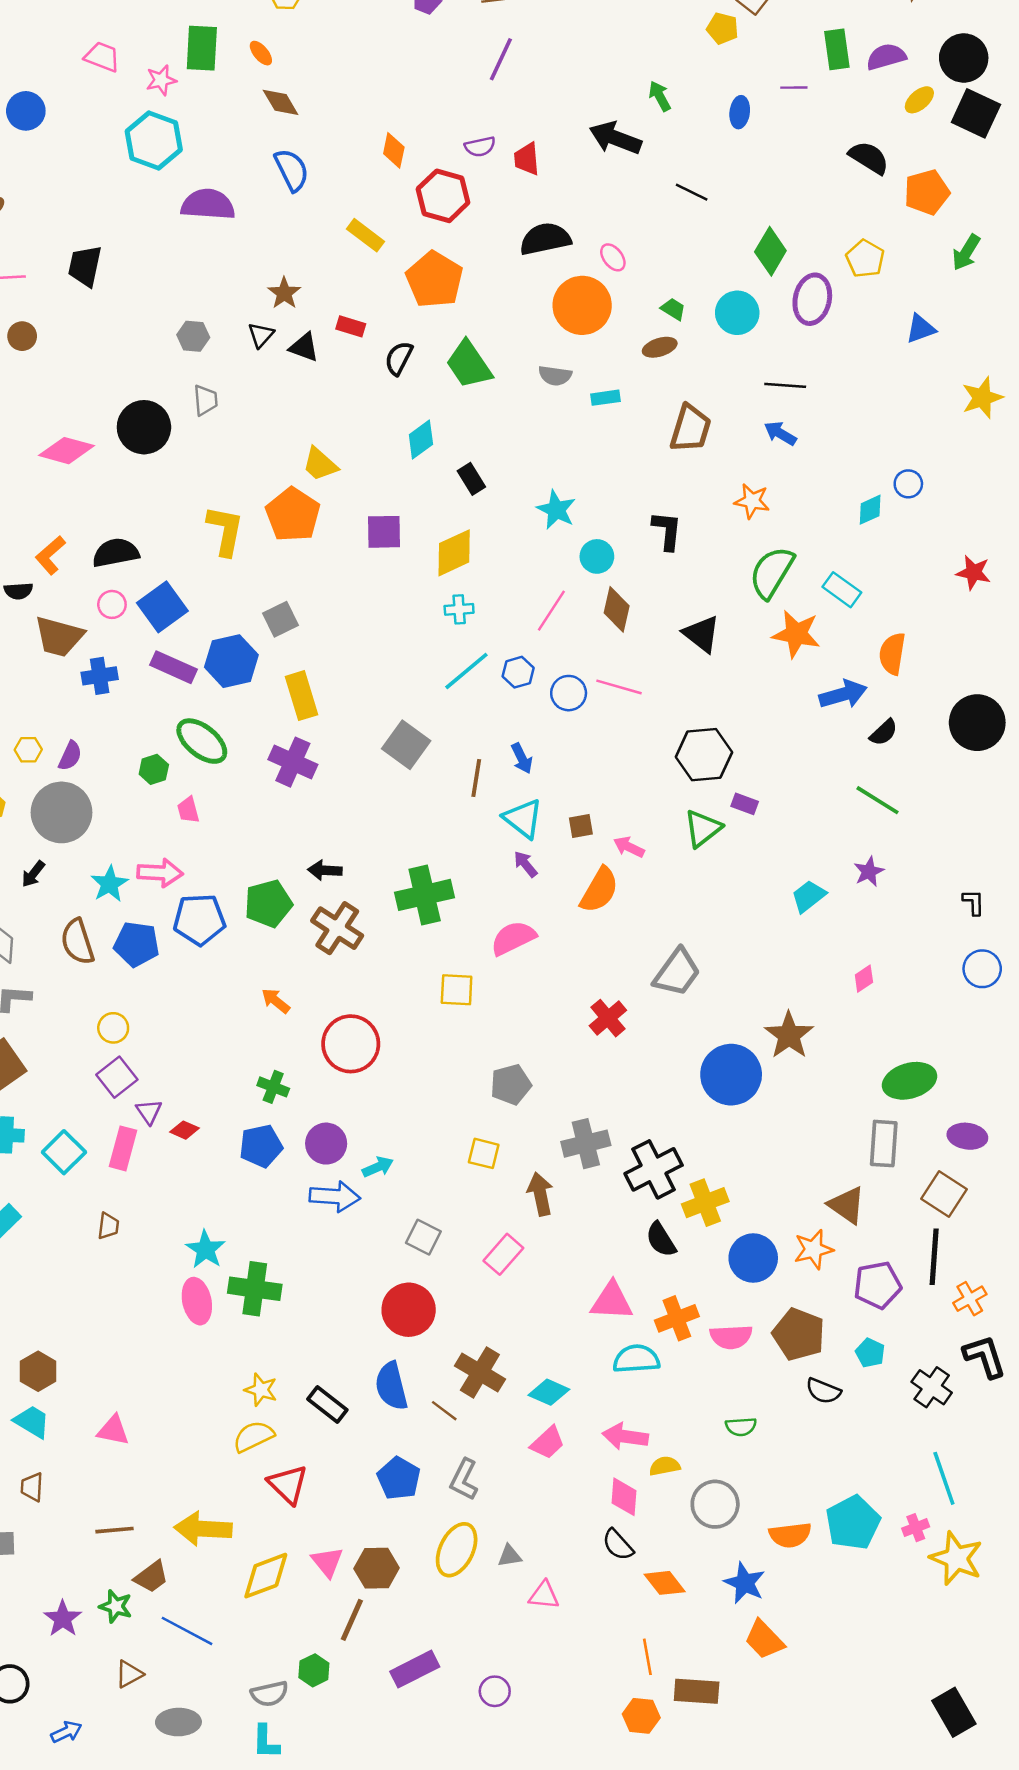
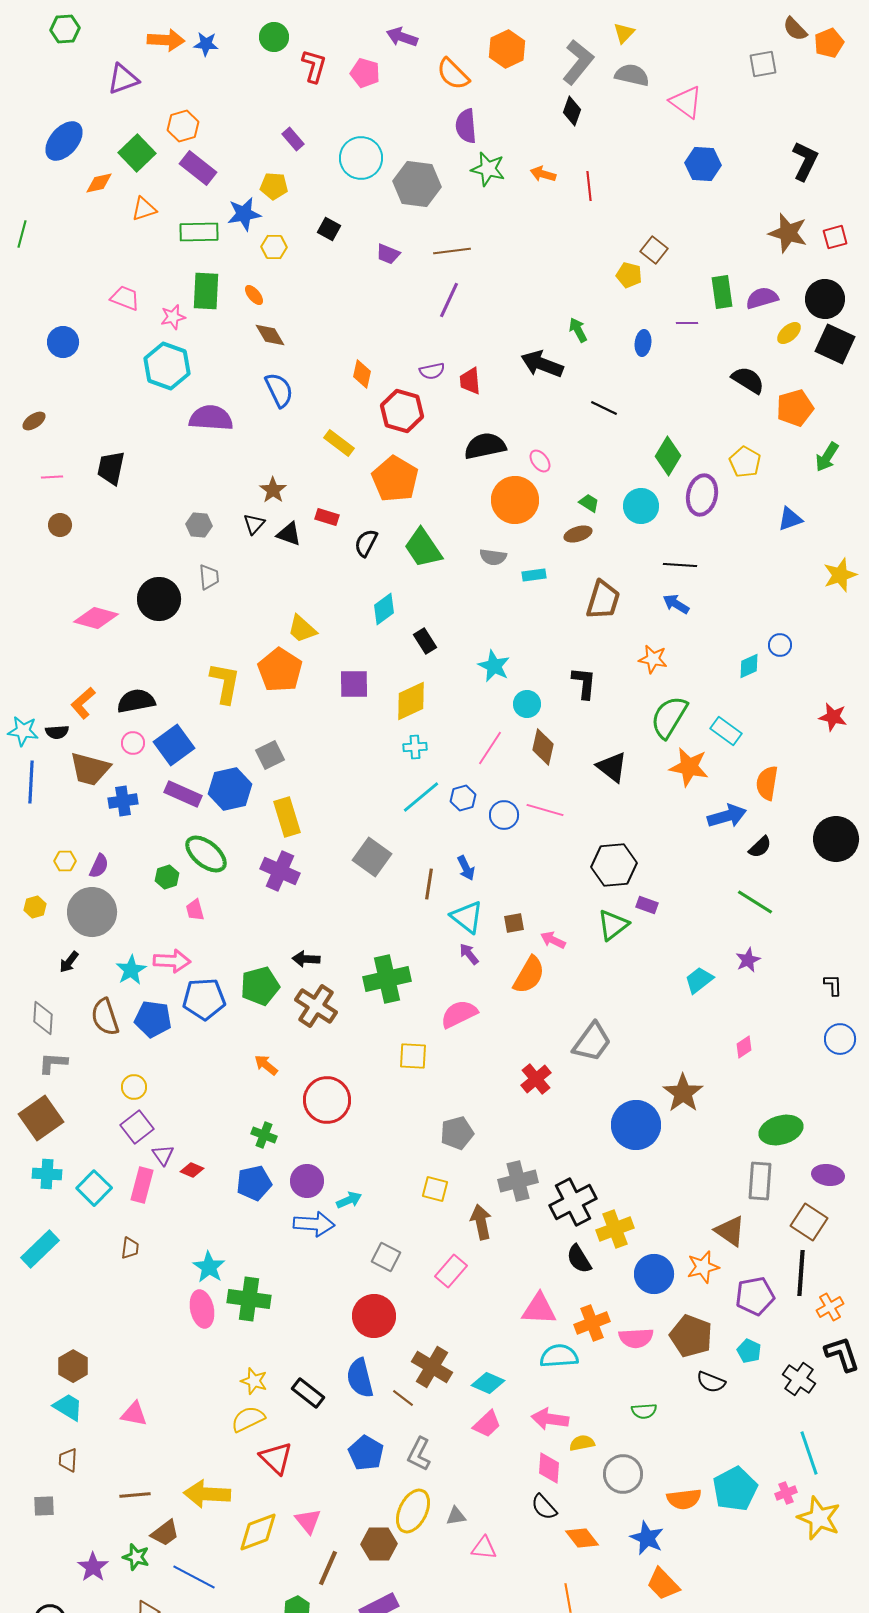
brown hexagon: (377, 1568) -> (379, 1544), moved

